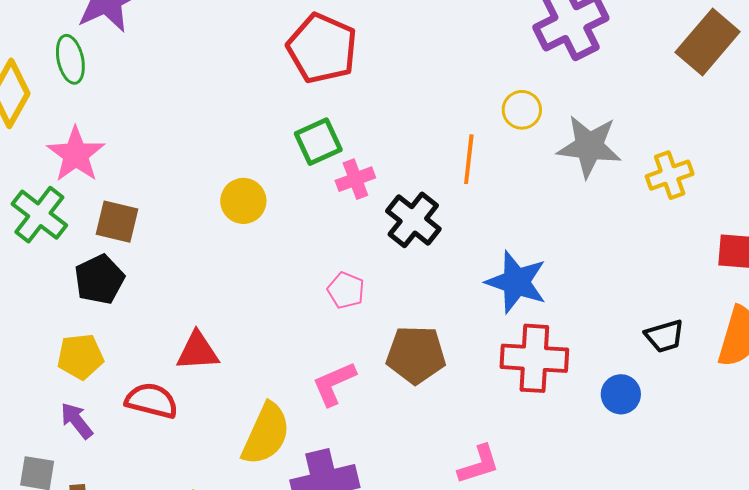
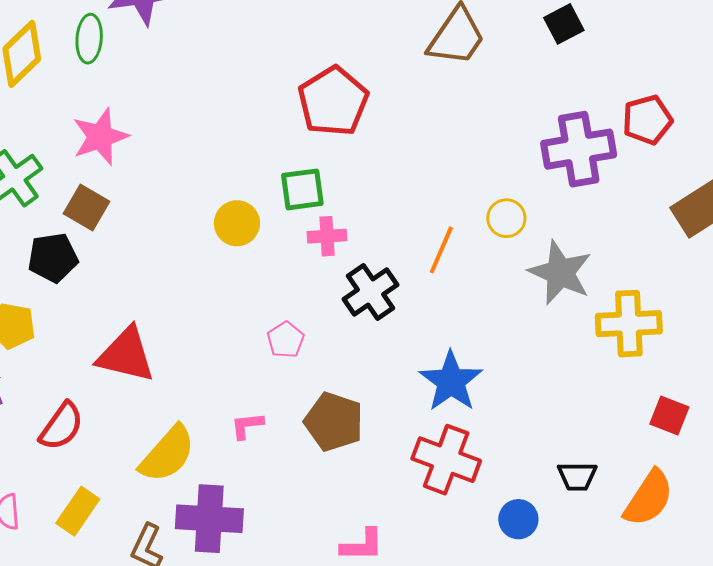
pink star: (76, 154) -> (100, 137), moved
yellow cross: (670, 175) -> (629, 324), size x1.4
yellow circle: (243, 201) -> (237, 223), moved
red triangle: (198, 351) -> (126, 355), size x1.4
pink L-shape: (334, 384) -> (247, 426), size x0.7
red semicircle: (152, 401) -> (61, 426), moved, turned 94

